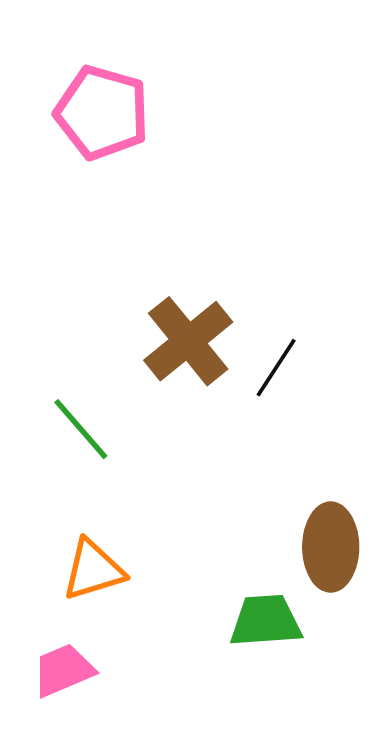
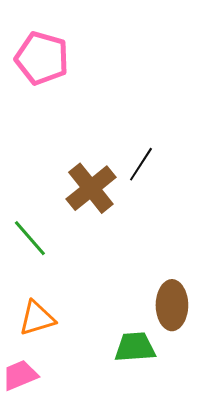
black line: (276, 368) -> (141, 164), moved

